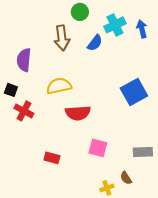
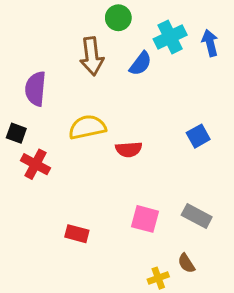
blue square: (134, 92) -> (198, 136), size x0.6
red semicircle: (78, 113) -> (129, 149), moved, size x0.7
gray rectangle: (143, 152) -> (197, 216), moved, turned 30

